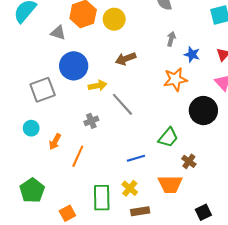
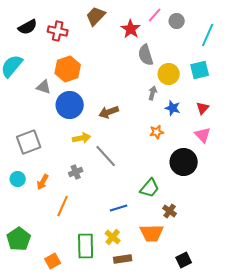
yellow circle: (114, 19) -> (169, 74), moved
blue circle: (74, 66) -> (70, 105), moved
orange star: (175, 79) -> (157, 132), size x0.6
orange arrow: (55, 142) -> (43, 182), moved

